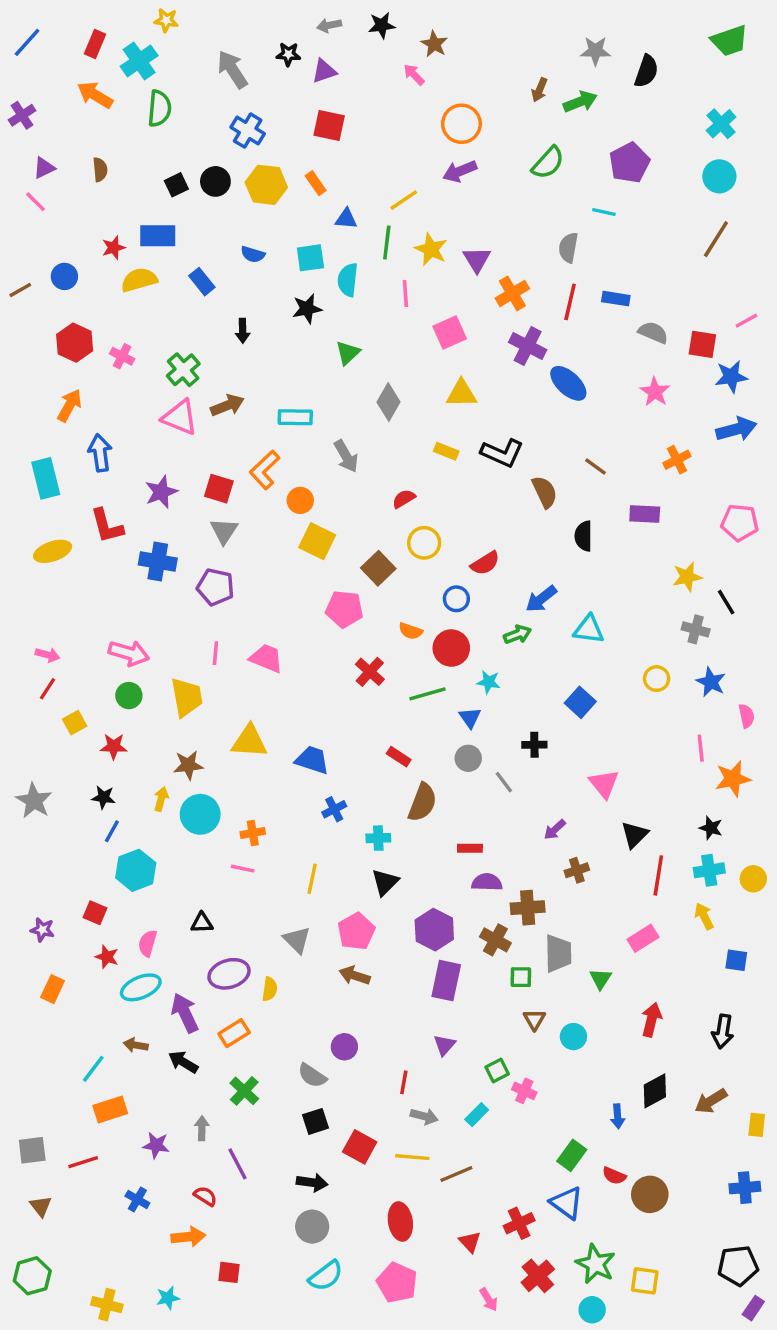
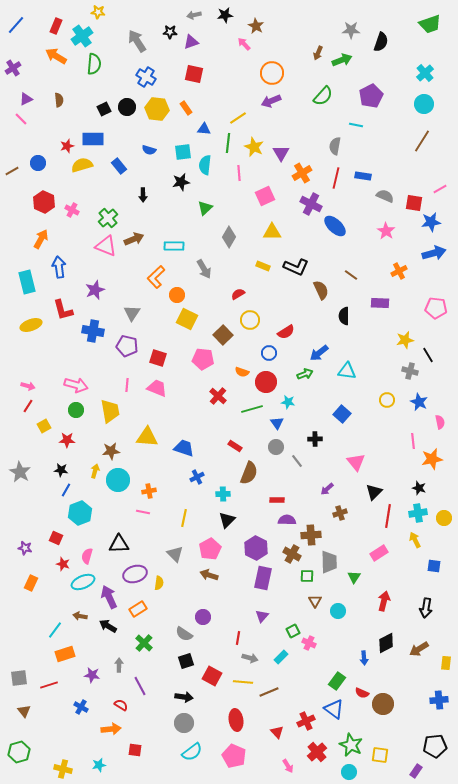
red square: (219, 489) -> (158, 358), moved
black triangle: (202, 923) -> (119, 544), size x1.5
purple rectangle: (753, 1308) -> (416, 771), moved

